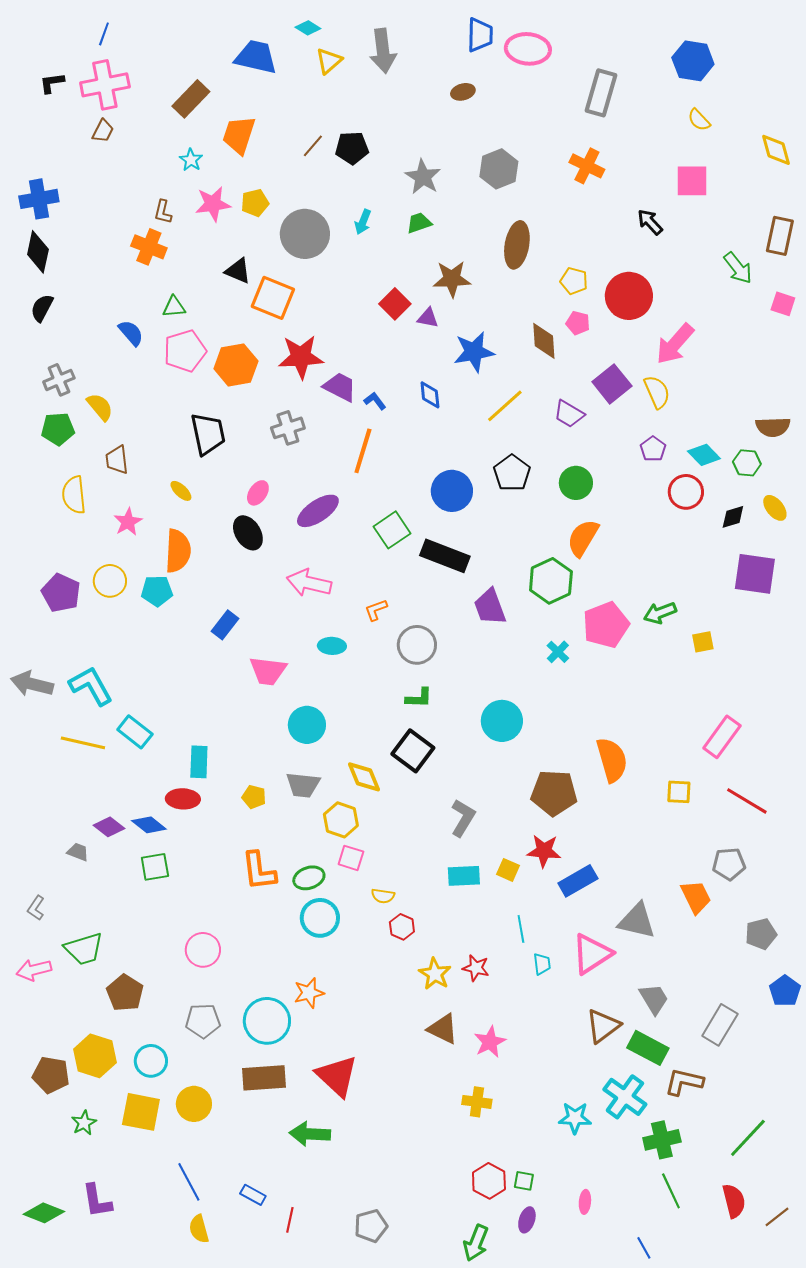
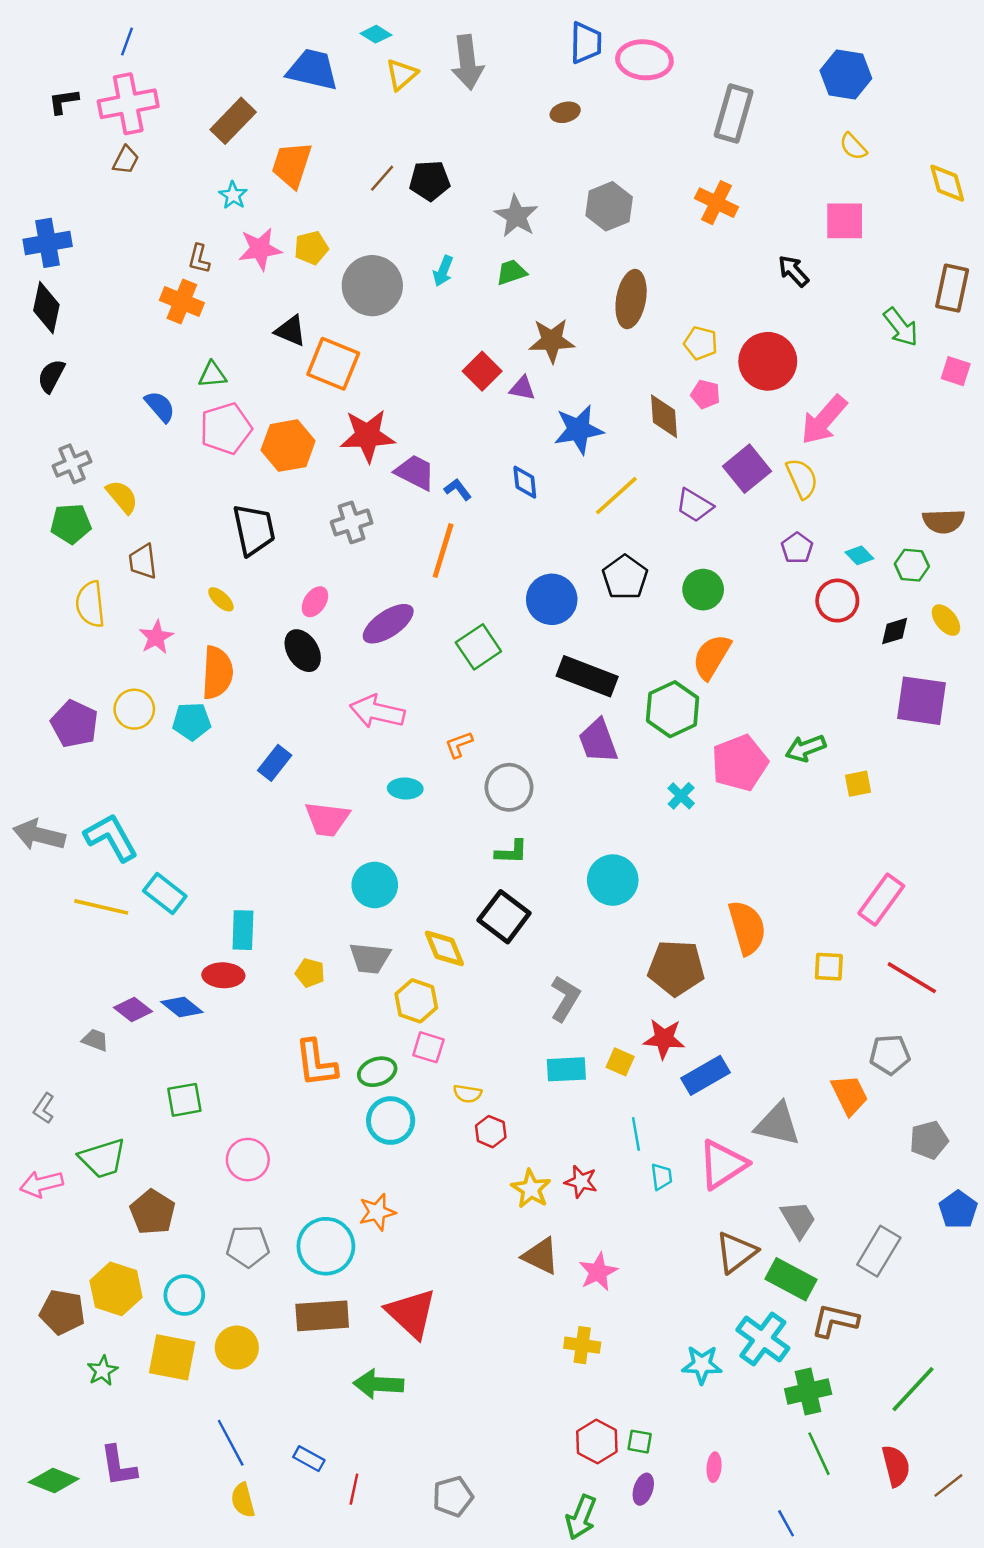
cyan diamond: (704, 455) -> (859, 555), size x0.7
black rectangle: (445, 556) -> (587, 676), moved
green square: (155, 867) -> (184, 1100), moved

